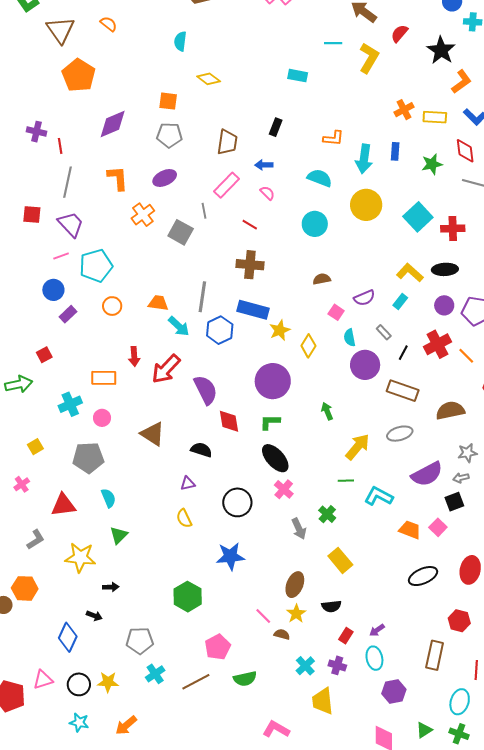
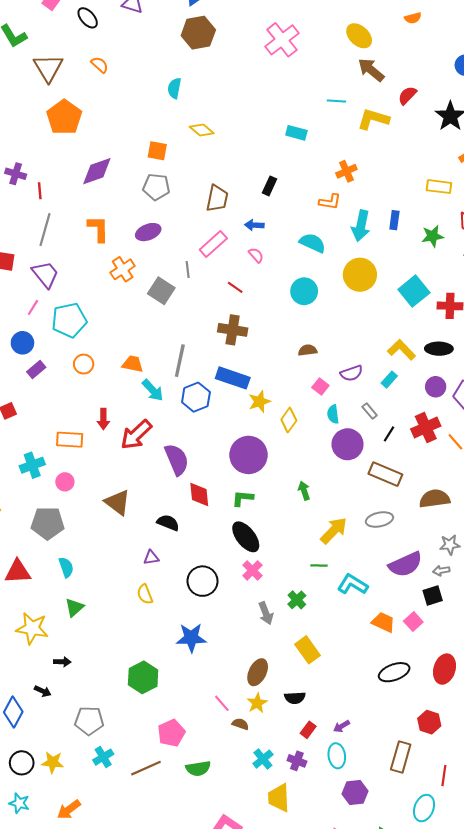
yellow L-shape: (369, 58) -> (373, 119), turned -108
orange cross: (404, 110) -> (346, 171), moved
pink line: (61, 256) -> (33, 307), turned -42

